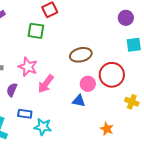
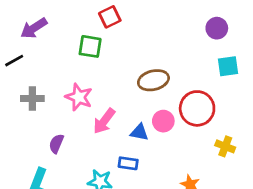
purple semicircle: (12, 90) -> (56, 144), moved
blue triangle: (79, 101) -> (139, 132), moved
blue rectangle: (25, 114) -> (128, 163), moved

